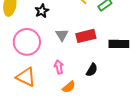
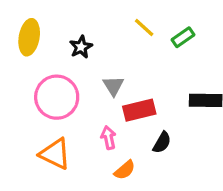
red rectangle: (86, 36) -> (139, 110), moved

